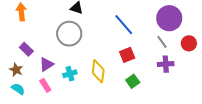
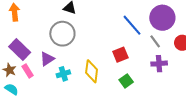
blue line: (124, 25) -> (132, 25), moved
purple rectangle: (26, 49) -> (20, 50), size x1.5
purple triangle: (46, 64) -> (47, 59), moved
pink rectangle: (45, 85) -> (28, 71), moved

